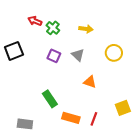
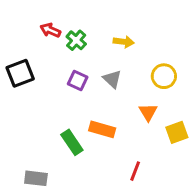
orange triangle: (90, 82) -> (148, 112), moved, turned 40
yellow square: (123, 108) -> (177, 132), moved
orange rectangle: (71, 118) -> (102, 129), moved

